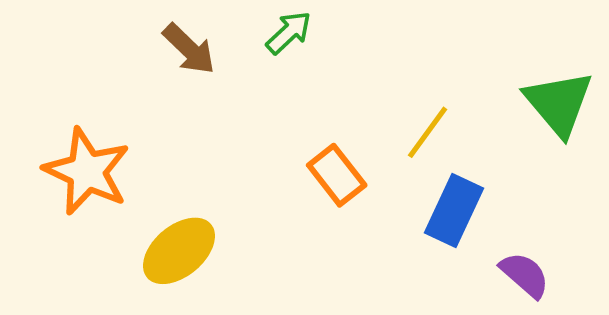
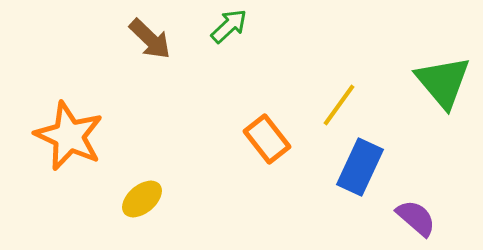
yellow ellipse: (179, 251) -> (142, 199), size x0.7

